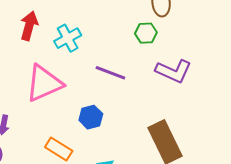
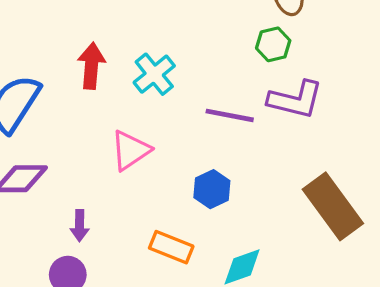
purple L-shape: (174, 71) -> (295, 100), moved
pink triangle: (44, 83) -> (130, 150), size x0.7

